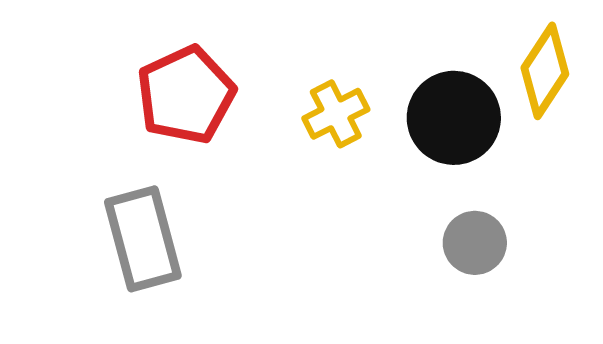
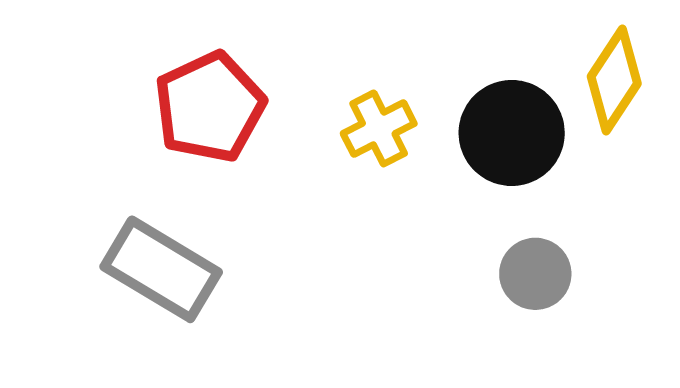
gray rectangle: (143, 239) -> (161, 269), turned -44

